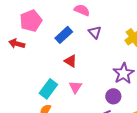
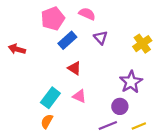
pink pentagon: (31, 21) -> (53, 19), moved
pink triangle: (75, 87) -> (79, 96), turned -40

